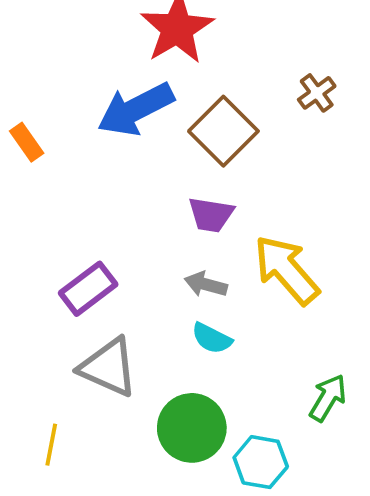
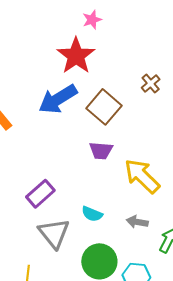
gray arrow: (206, 284) -> (137, 222), moved
cyan semicircle: (212, 338) -> (92, 214), moved
gray triangle: (108, 367) -> (54, 233), turned 32

